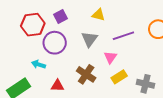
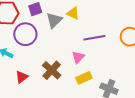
gray triangle: (90, 39) -> (54, 20), moved
red triangle: (58, 86) -> (22, 77), turned -48

